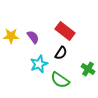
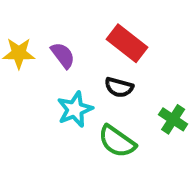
black semicircle: (61, 53) -> (119, 87), turned 72

